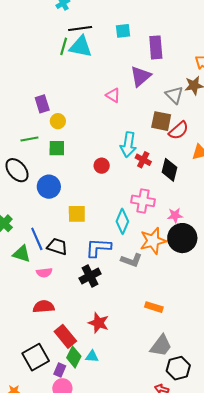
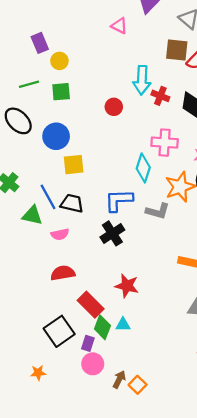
yellow square: (77, 214) -> (74, 165), moved

